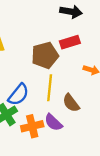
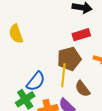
brown pentagon: (45, 55) -> (69, 59), moved

